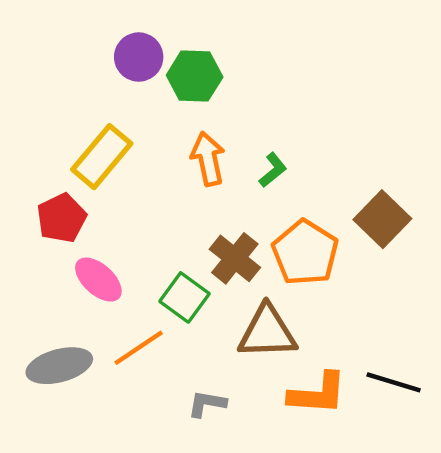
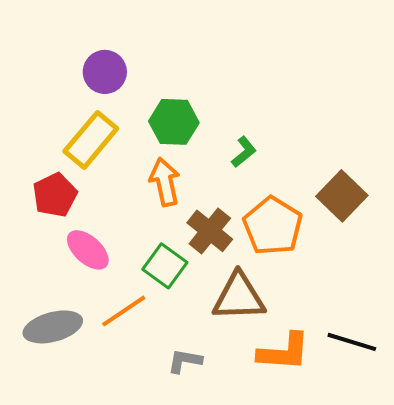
purple circle: (139, 57) -> (105, 72), moved
green hexagon: (195, 76) -> (174, 122), moved
orange arrow: (208, 159) -> (165, 182), moved

